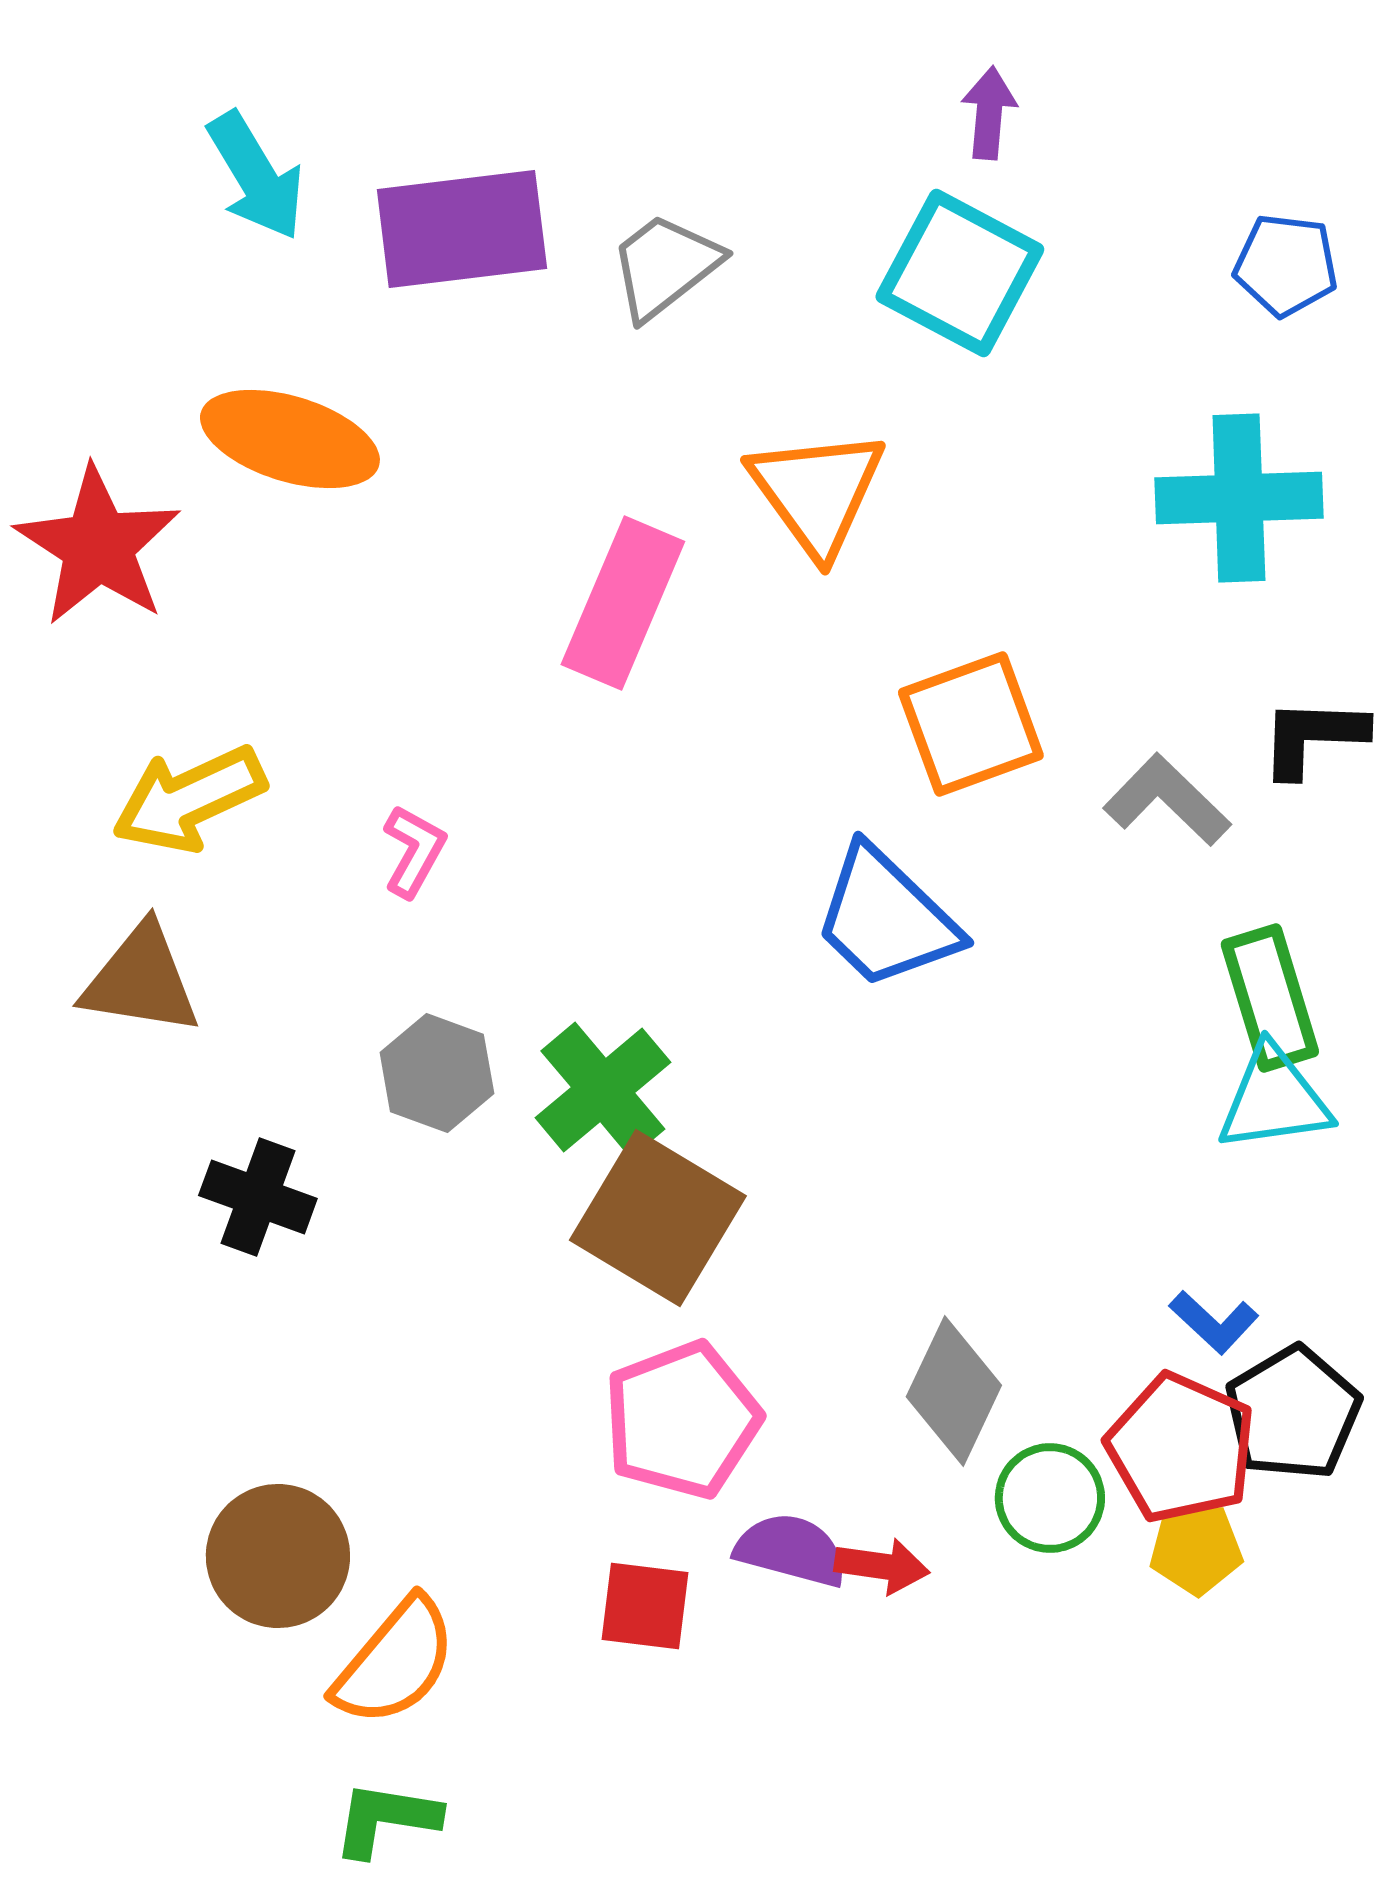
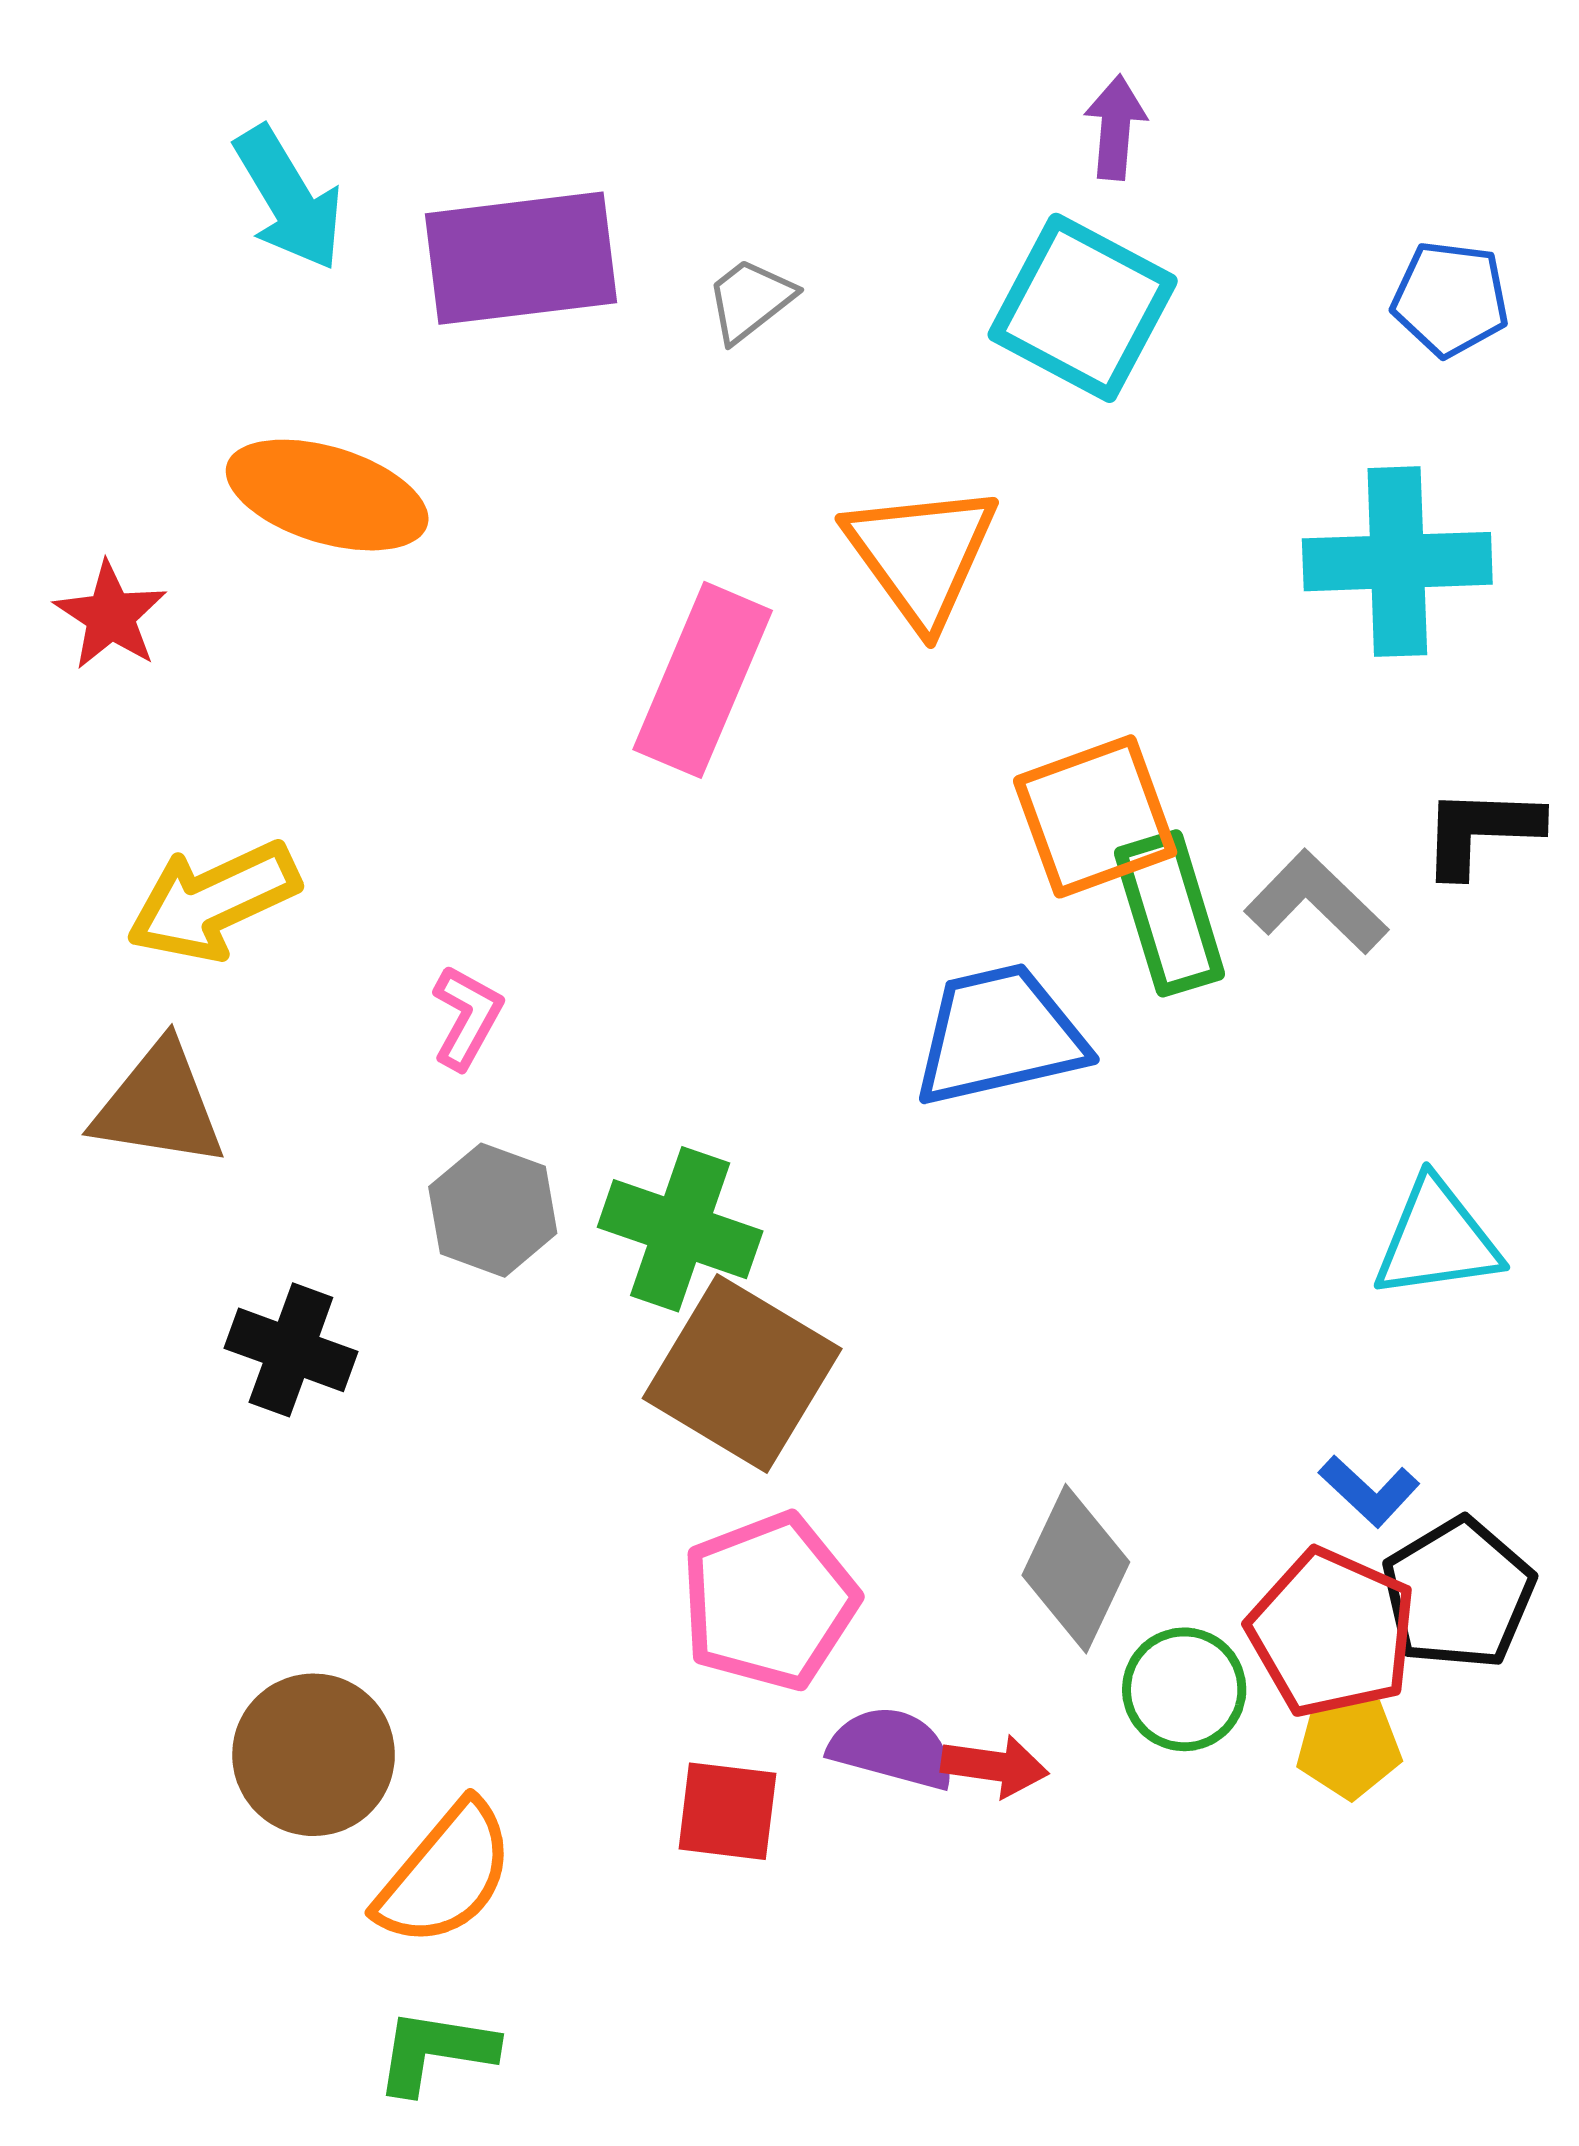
gray trapezoid: (665, 266) -> (750, 300), size x0.7
red star: (98, 546) -> (111, 616), size x0.6
pink L-shape: (414, 851) -> (467, 1017), moved
blue trapezoid: (886, 918) -> (999, 1035), turned 123
green rectangle: (1270, 998) -> (1170, 913), moved
green cross: (603, 1090) -> (680, 1229), turned -31

